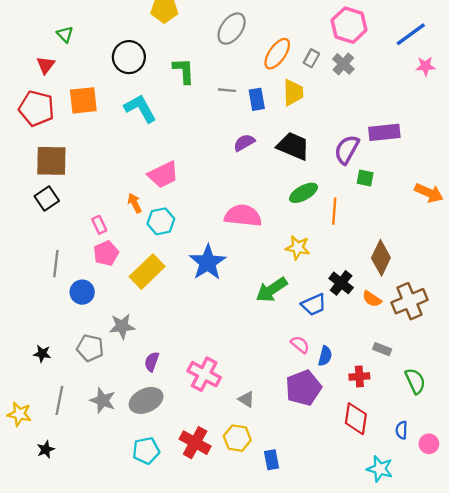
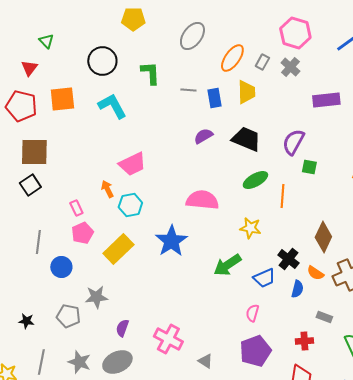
purple rectangle: (384, 132) -> (326, 100), moved
pink semicircle: (300, 345) -> (252, 313), turned -114
blue semicircle: (325, 356) -> (297, 289), moved

